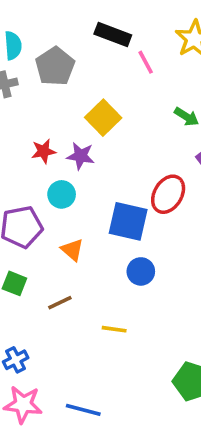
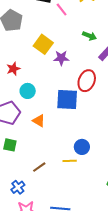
purple star: (81, 156) -> (61, 58), moved
blue circle: (141, 271) -> (82, 147), moved
brown line: (60, 303) -> (39, 167), moved

